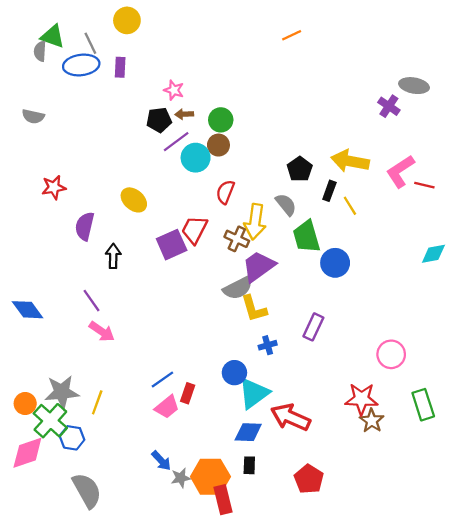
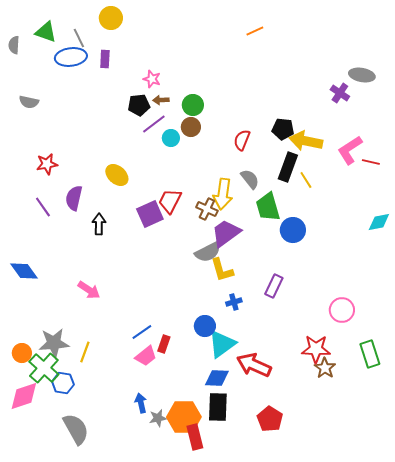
gray semicircle: (40, 51) -> (14, 45), moved
cyan circle: (196, 158) -> (171, 138), size x0.7
black pentagon: (300, 169) -> (283, 129), moved, turned -30
black rectangle: (329, 191) -> (288, 167), size x1.6
red semicircle: (225, 192) -> (242, 140), moved
purple line: (92, 301) -> (43, 207), moved
blue arrow: (161, 461) -> (141, 403), turned -150
black rectangle: (249, 465) -> (218, 407), size x1.8

